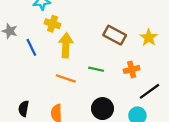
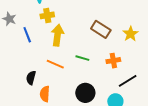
yellow cross: (53, 24) -> (47, 15), turned -32
black semicircle: (24, 109) -> (31, 78), moved

